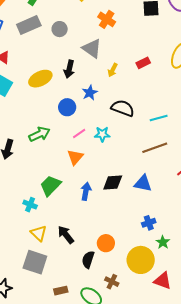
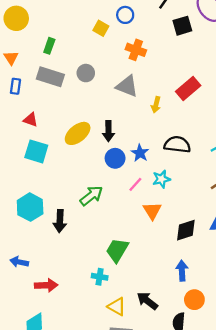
gray rectangle: (29, 25) -> (50, 77), turned 55
red rectangle: (143, 63) -> (188, 89), size x1.5
black arrow: (69, 69) -> (108, 131), moved
blue star: (90, 93) -> (140, 153), moved
orange triangle: (75, 157) -> (152, 211), moved
blue arrow: (86, 191) -> (182, 271), moved

